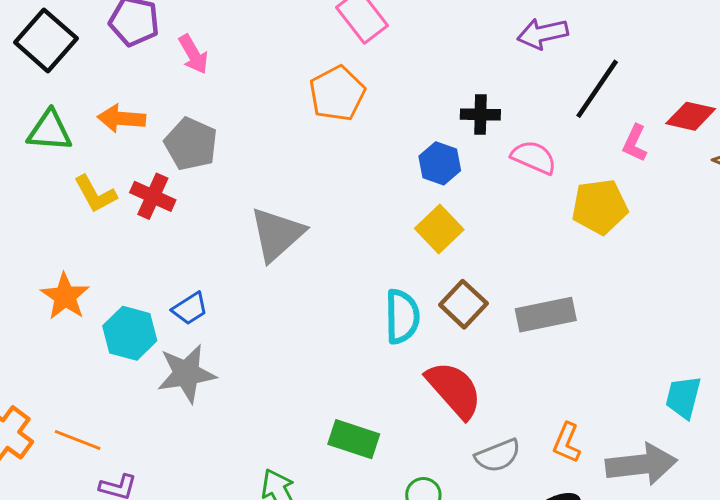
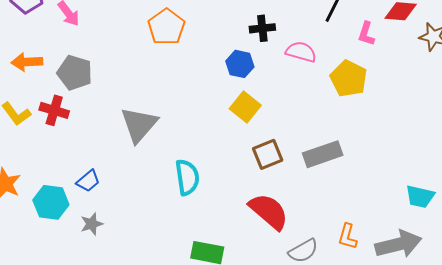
yellow pentagon: (600, 207) -> (349, 79), turned -30
brown square: (463, 304) -> (268, 154), turned 32
cyan semicircle: (402, 317) -> (187, 177), moved
gray star: (186, 374) -> (92, 224), size x0.6
cyan trapezoid: (683, 397) -> (420, 197), turned -84

